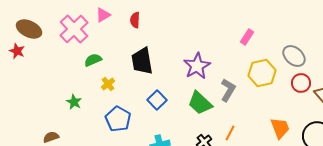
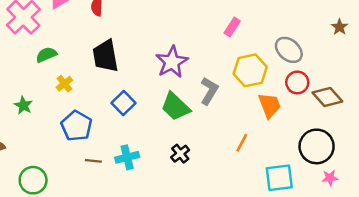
orange trapezoid: (280, 128) -> (270, 105), moved
orange line: (230, 133) -> (242, 143), moved

